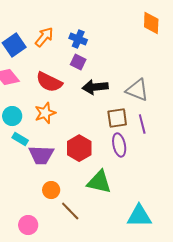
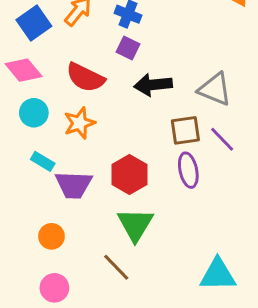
cyan circle: (12, 116) -> (34, 113), moved
purple line: (142, 124) -> (222, 139), turned -30
green triangle: (99, 182) -> (135, 225), moved, turned 48
orange circle: (51, 190) -> (51, 236), moved

